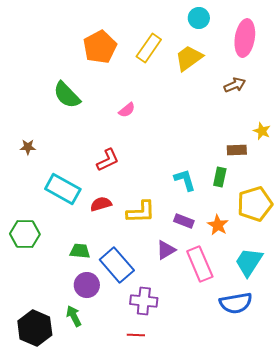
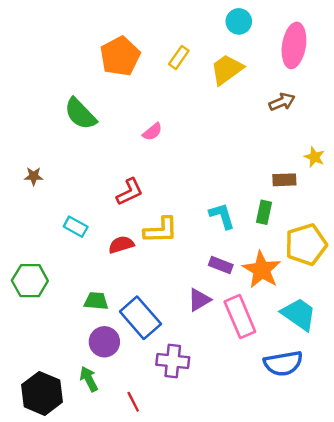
yellow rectangle: (149, 48) -> (179, 57), size x0.7
cyan rectangle: (63, 189) -> (76, 227), size x0.6
yellow L-shape: (141, 212) -> (161, 230), moved
orange star: (218, 225) -> (262, 270), size x1.5
cyan trapezoid: (249, 262) -> (299, 314), turned 92
red line: (136, 335) -> (133, 402), moved, turned 60

